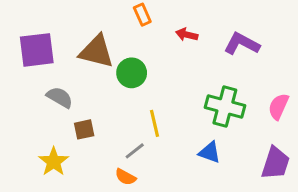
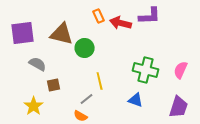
orange rectangle: (142, 15) -> (99, 16), moved
red arrow: (187, 35) -> (121, 23), size x1.5
purple L-shape: (242, 44) -> (150, 16), moved, turned 150

